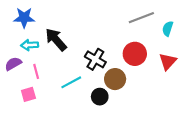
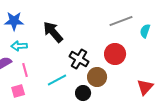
black arrow: (56, 40) -> (53, 32), moved
red triangle: (168, 62) -> (145, 87), moved

